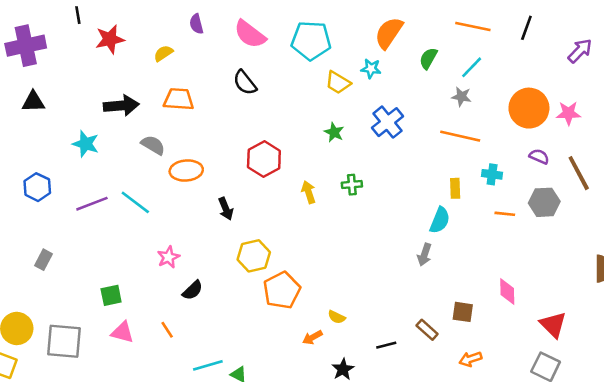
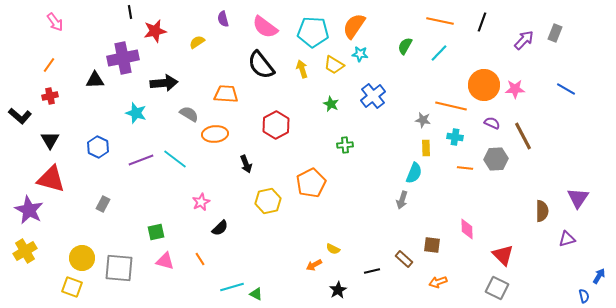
orange semicircle: (389, 33) -> (354, 26), moved
purple cross: (26, 46) -> (123, 58), moved
black semicircle: (245, 83) -> (261, 65), size x1.4
gray star: (461, 97) -> (423, 120), moved
orange trapezoid: (179, 99) -> (226, 94), moved
orange line: (460, 136) -> (451, 106), moved
yellow arrow: (309, 192) -> (302, 69), moved
orange pentagon: (282, 290) -> (311, 183), moved

